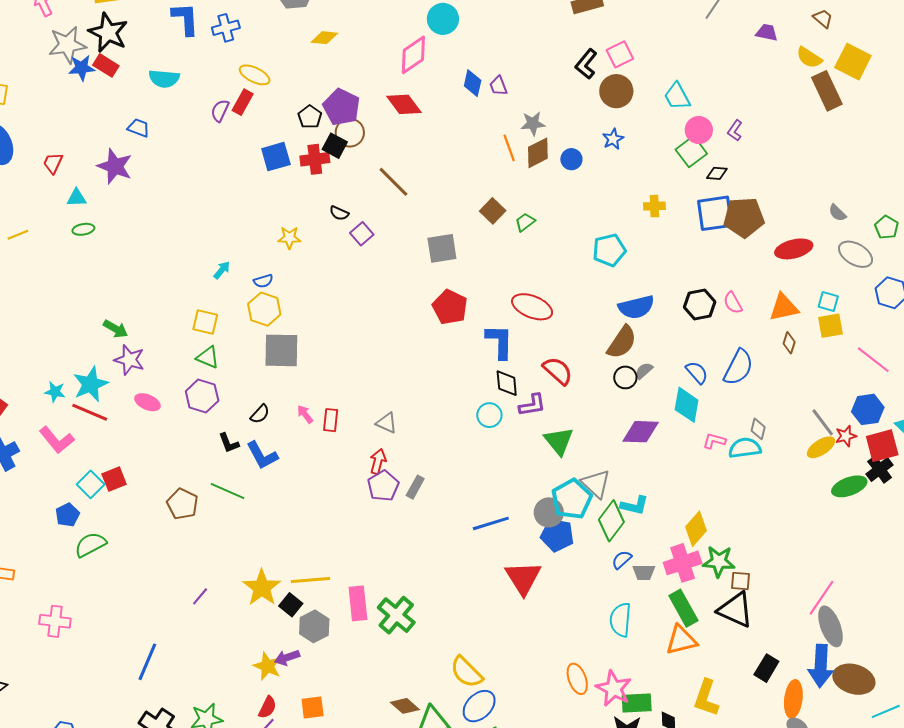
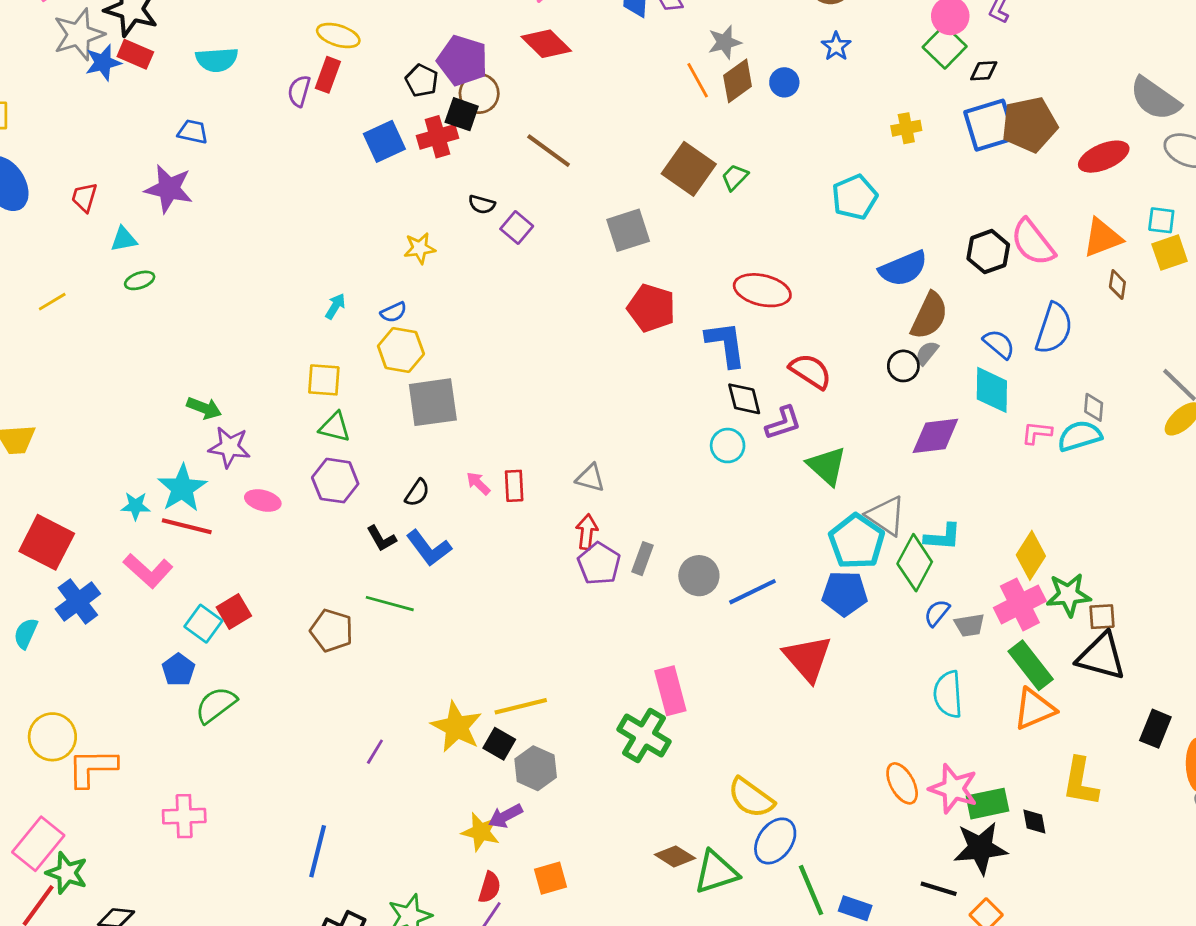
brown square: (493, 211) -> (689, 169), size x1.5
gray semicircle: (837, 213) -> (1155, 99), size x2.0
pink semicircle: (733, 303) -> (1033, 242), size x1.6
brown semicircle: (622, 342) -> (929, 316), moved
gray circle: (549, 512) -> (699, 576), moved
pink rectangle: (358, 603) -> (670, 691), moved

